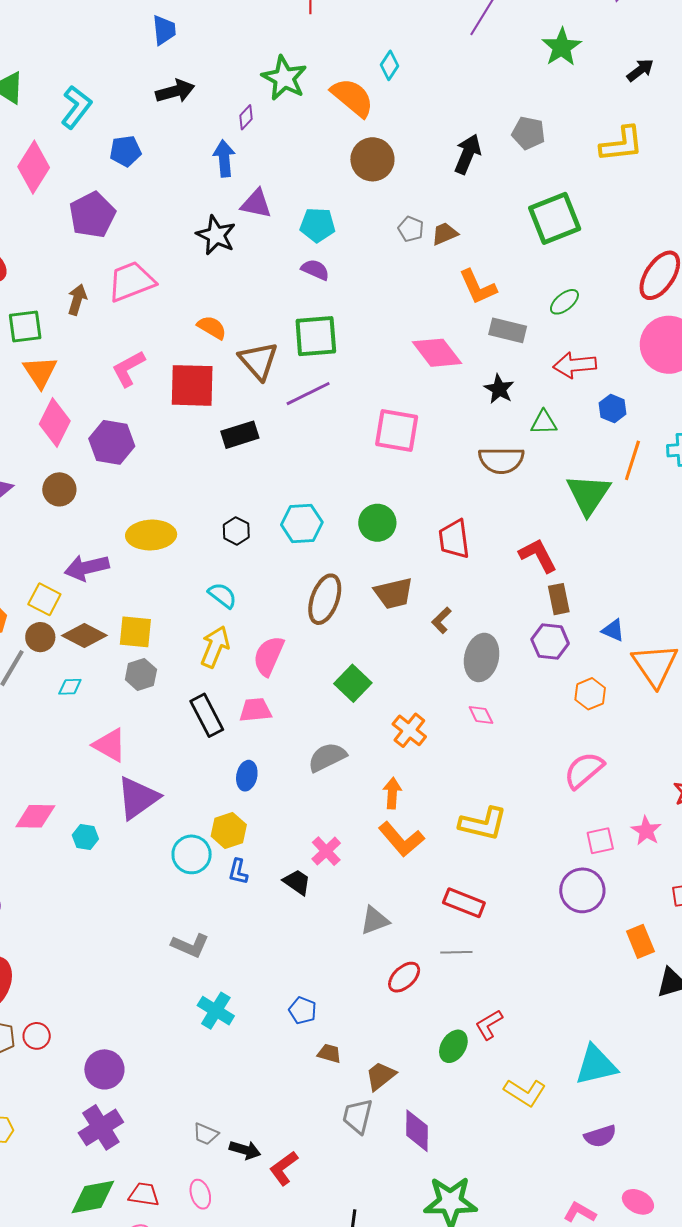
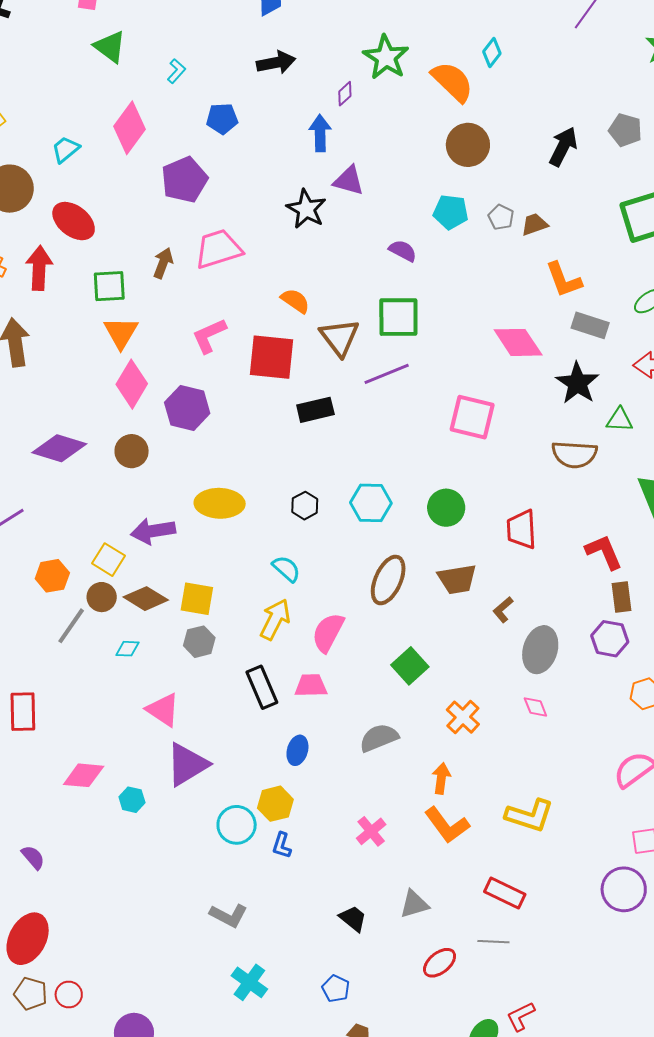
cyan L-shape: (76, 107) -> (176, 71), size x0.6
cyan pentagon: (317, 225) -> (451, 212), moved
black star: (499, 389) -> (577, 383), size x1.4
black trapezoid: (297, 882) -> (353, 919), moved

